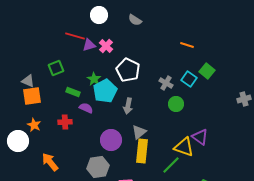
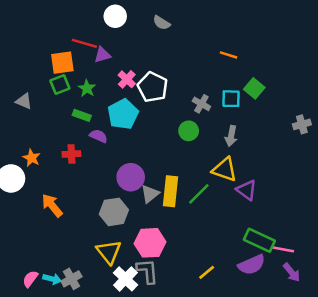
pink cross: (106, 46) -> (127, 79), moved
green star: (94, 79) -> (87, 88), moved
cyan square: (189, 79) -> (231, 99), turned -35
orange square: (32, 96) -> (62, 63), moved
green circle: (176, 104) -> (189, 131), moved
gray arrow: (128, 106) -> (231, 136), moved
gray triangle: (139, 132) -> (150, 194), moved
purple triangle: (200, 137) -> (247, 190), moved
yellow triangle: (184, 147) -> (225, 169), moved
green line: (171, 165) -> (199, 194), moved

